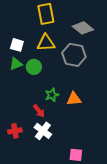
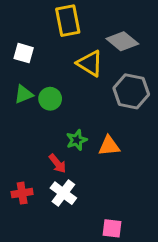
yellow triangle: (46, 43) -> (90, 63), moved, turned 36
white square: (17, 45) -> (24, 53), moved
gray hexagon: (74, 55) -> (131, 91), moved

